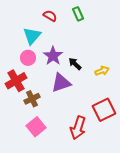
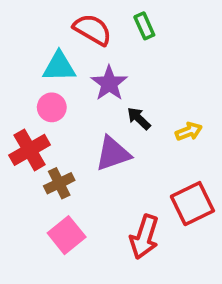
red semicircle: (50, 16) -> (92, 30), size x1.5
cyan triangle: (32, 36) -> (59, 67), turned 48
purple star: (53, 56) -> (109, 83), moved

